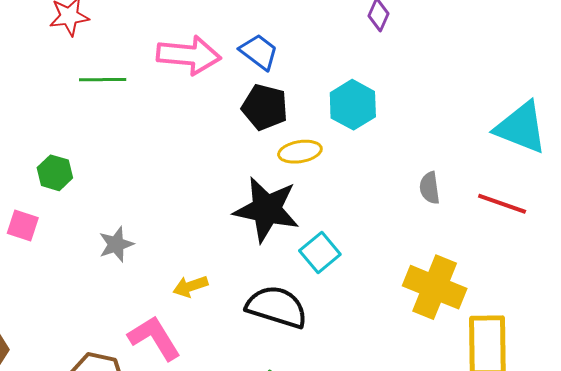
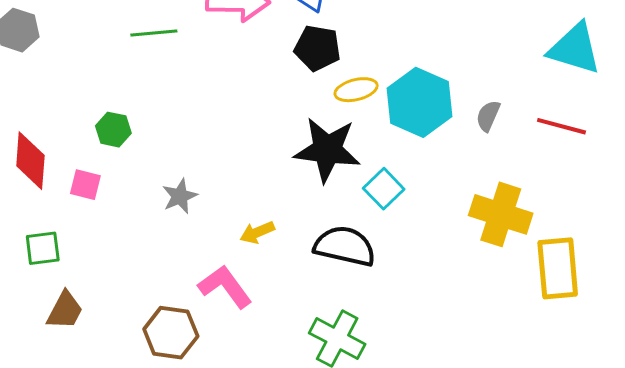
cyan hexagon: (353, 105) -> (420, 102), moved, size x1.4
gray semicircle: (430, 188) -> (488, 116), turned 36

